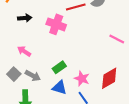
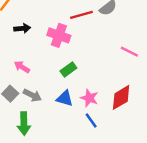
green rectangle: (59, 67) -> (68, 69), moved
blue triangle: (59, 87) -> (65, 98), moved

